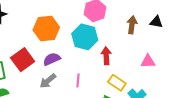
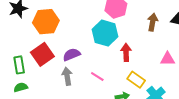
orange hexagon: (46, 29) -> (46, 22), moved
pink line: (78, 80) -> (97, 76), turned -64
gray arrow: (48, 81) -> (67, 76), turned 120

